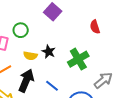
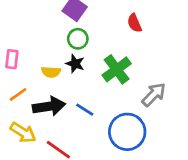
green circle: (21, 30) -> (78, 39), moved
black arrow: (26, 81) -> (49, 106), turned 65

